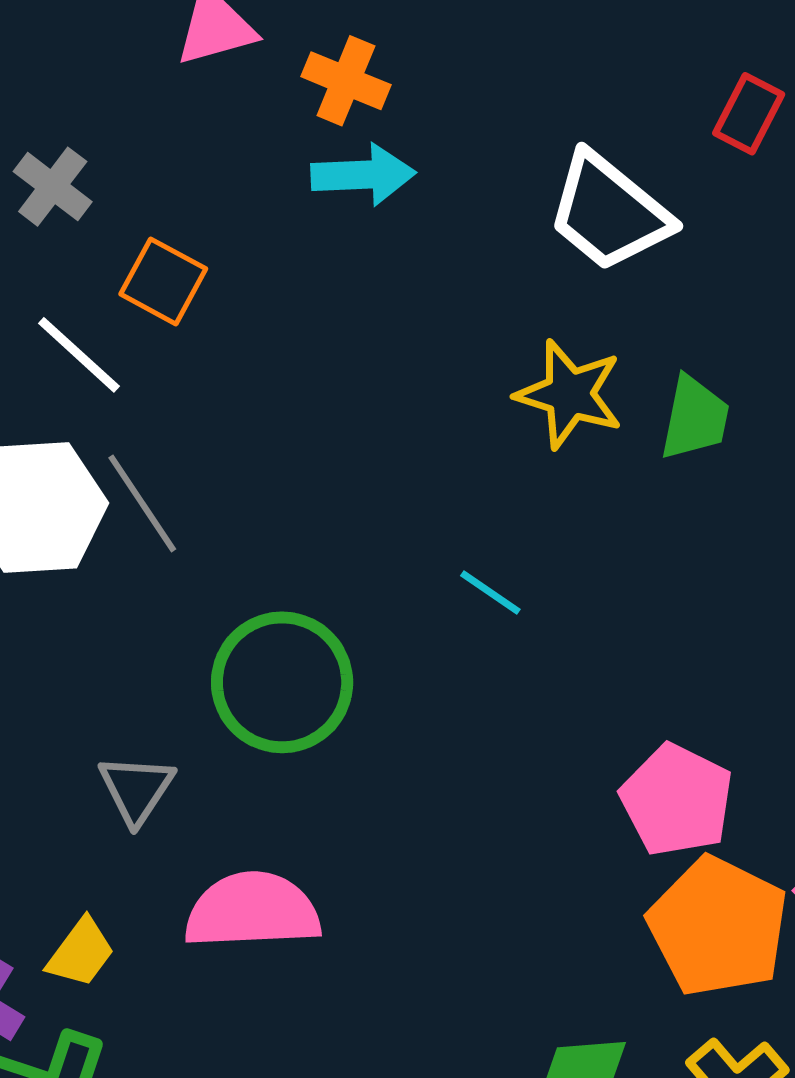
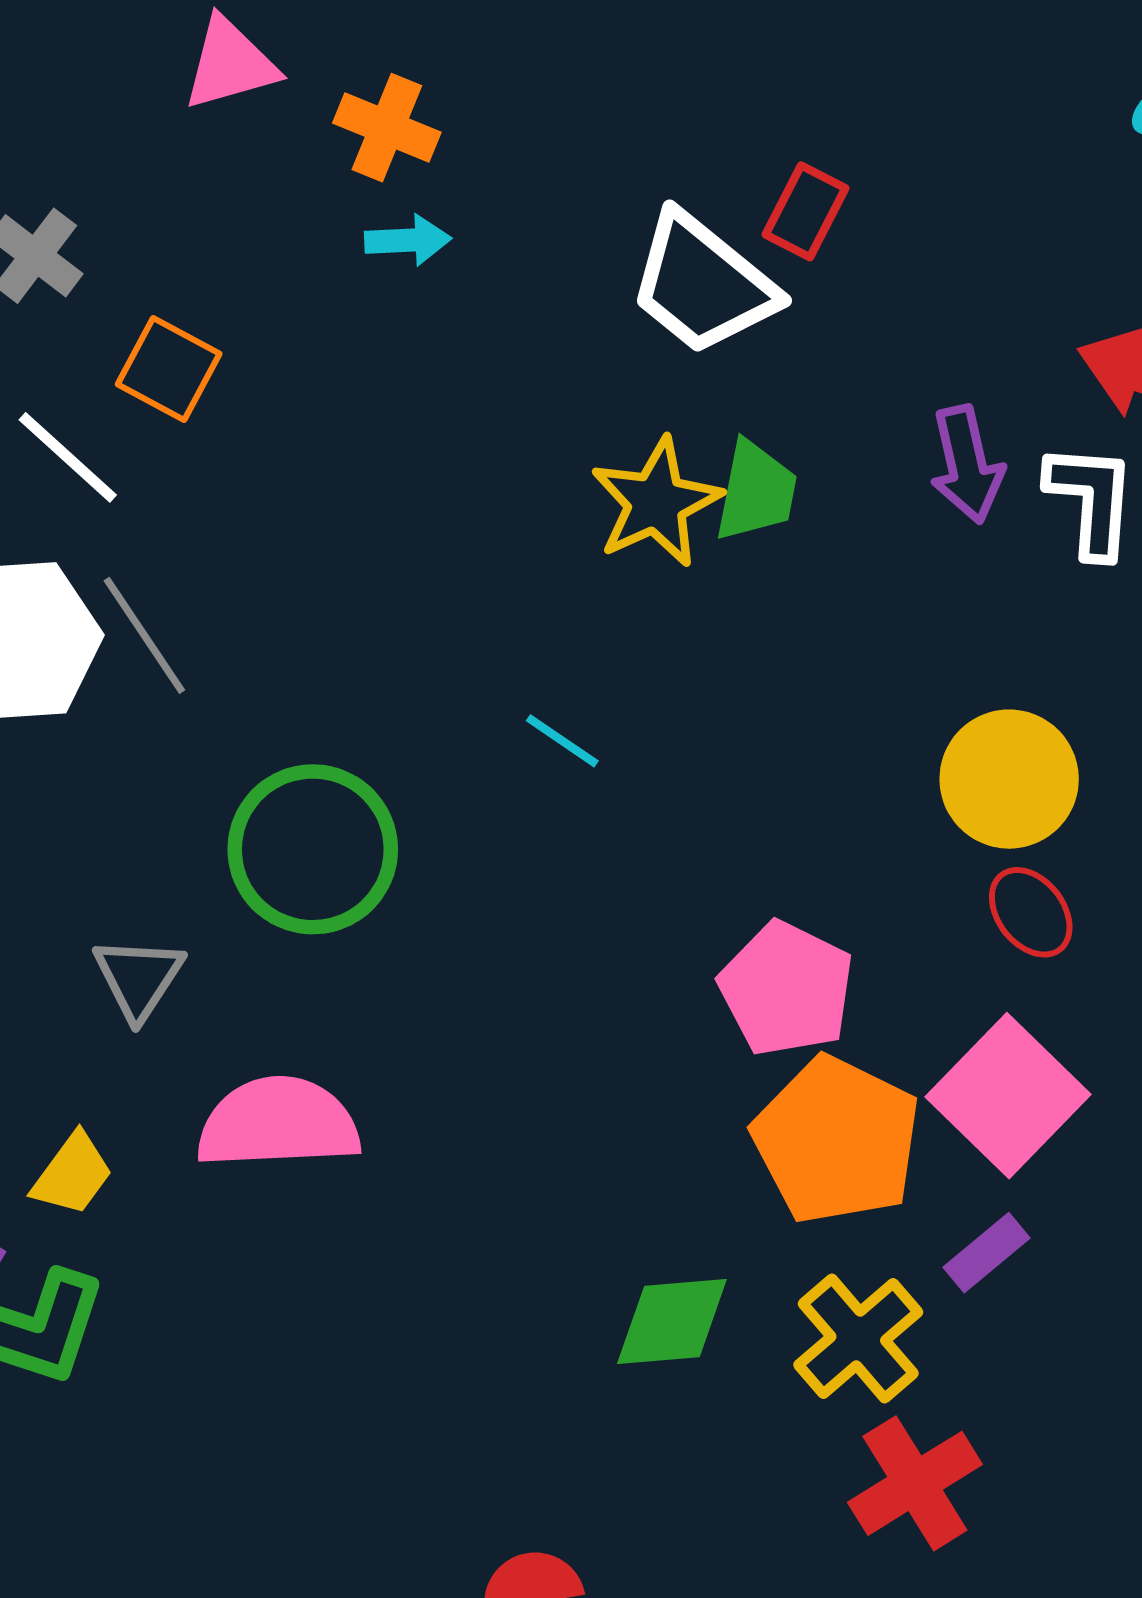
red rectangle: (749, 114) -> (805, 211), moved
cyan arrow: (363, 175) -> (408, 240), size x0.7
yellow star: (569, 394) -> (656, 502), turned 30
green trapezoid: (695, 418) -> (756, 491), moved

